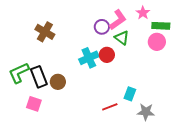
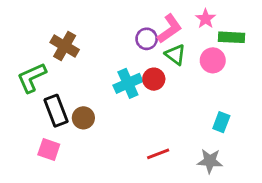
pink circle: (157, 42) -> (213, 60), moved
green L-shape: (19, 73) -> (32, 78), moved
cyan rectangle: (130, 94) -> (221, 122), moved

